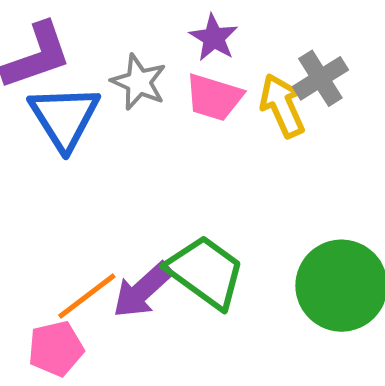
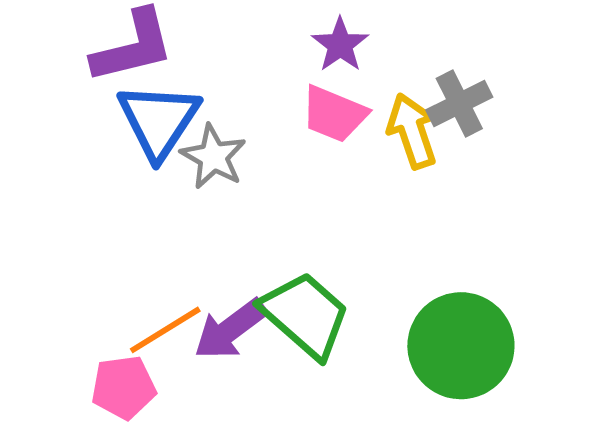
gray star: (139, 82) -> (213, 157), moved

